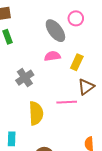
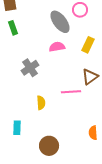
yellow rectangle: (77, 62) -> (88, 45), moved
yellow semicircle: (36, 113) -> (41, 103), size x0.6

